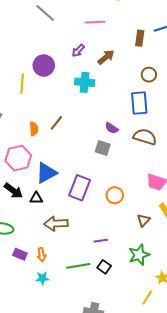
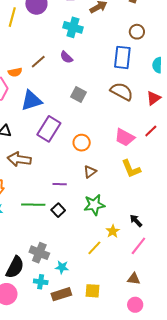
purple semicircle: (112, 128) -> (66, 57), moved
orange semicircle: (34, 129) -> (15, 72), moved, turned 72
blue triangle: (46, 173) -> (31, 101), moved
brown triangle: (144, 220) -> (90, 172), moved

